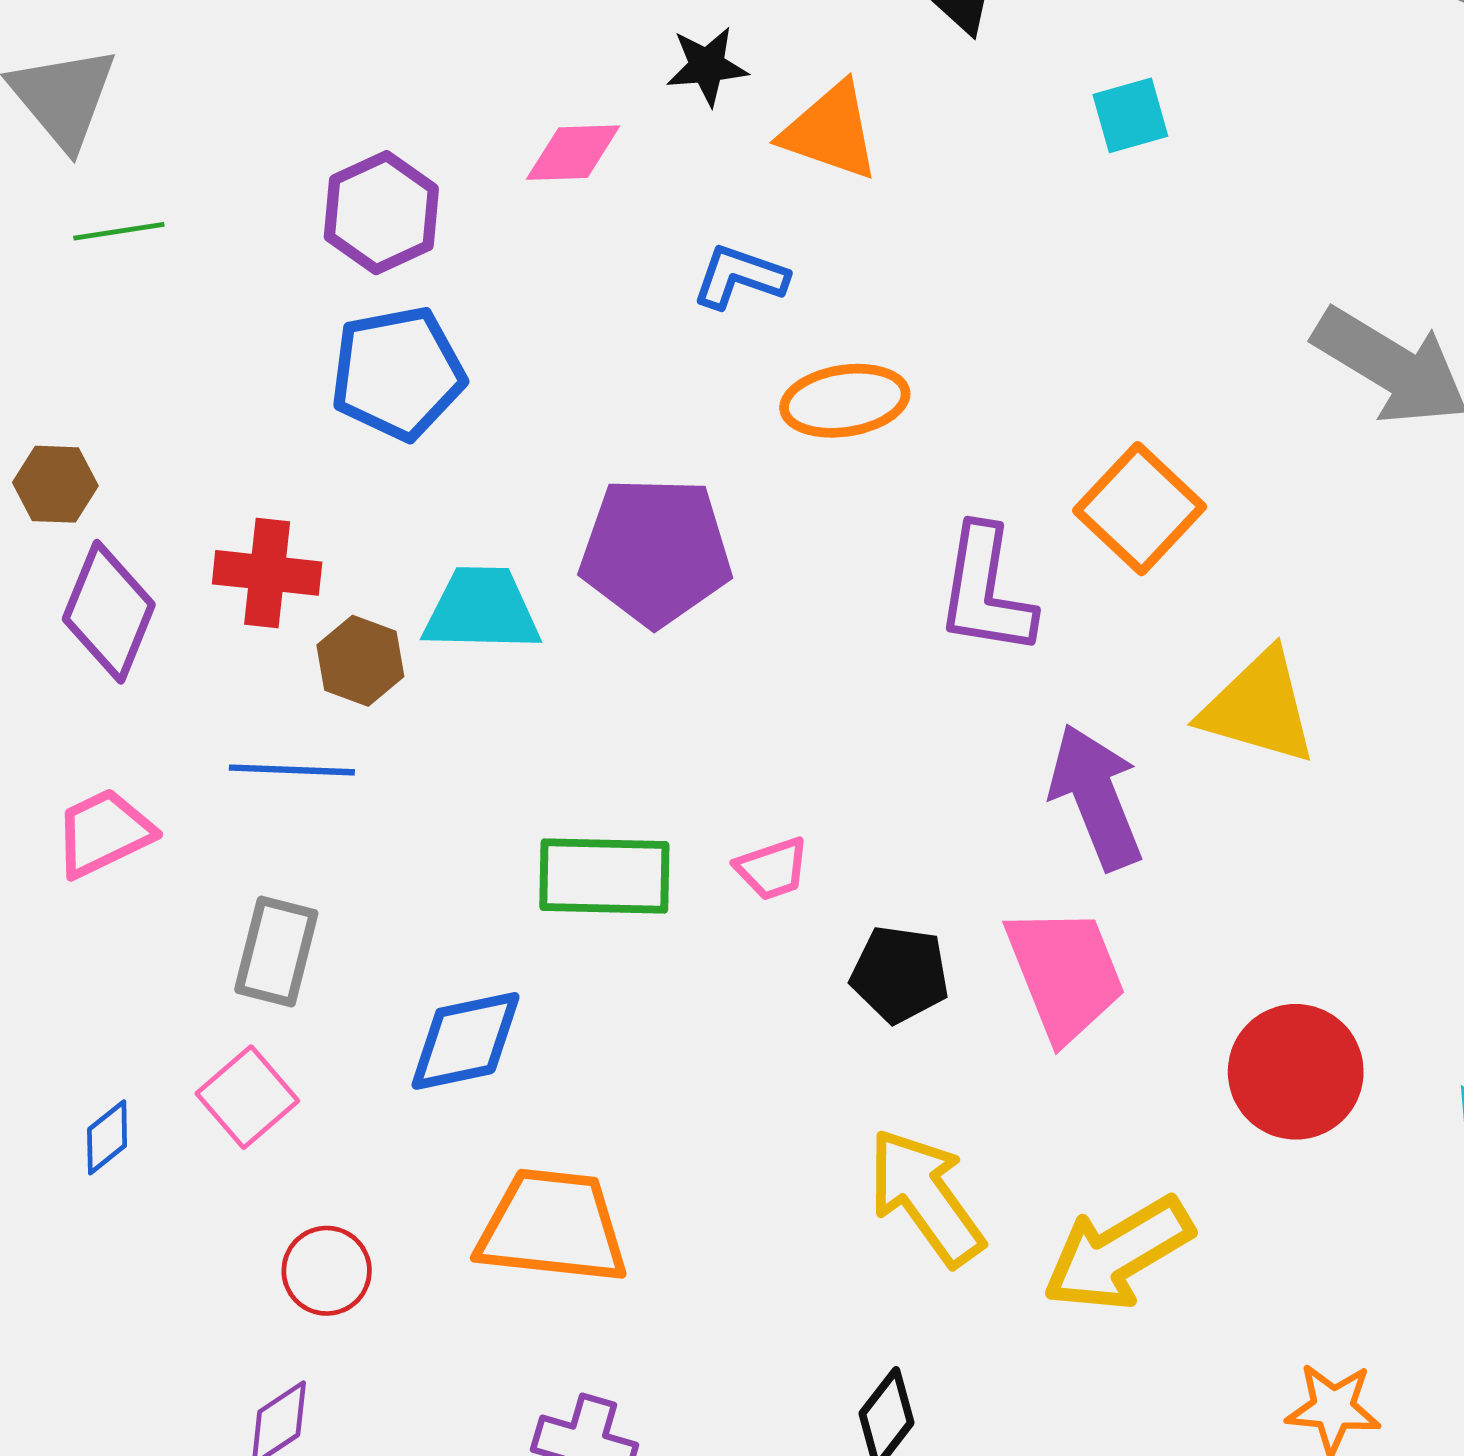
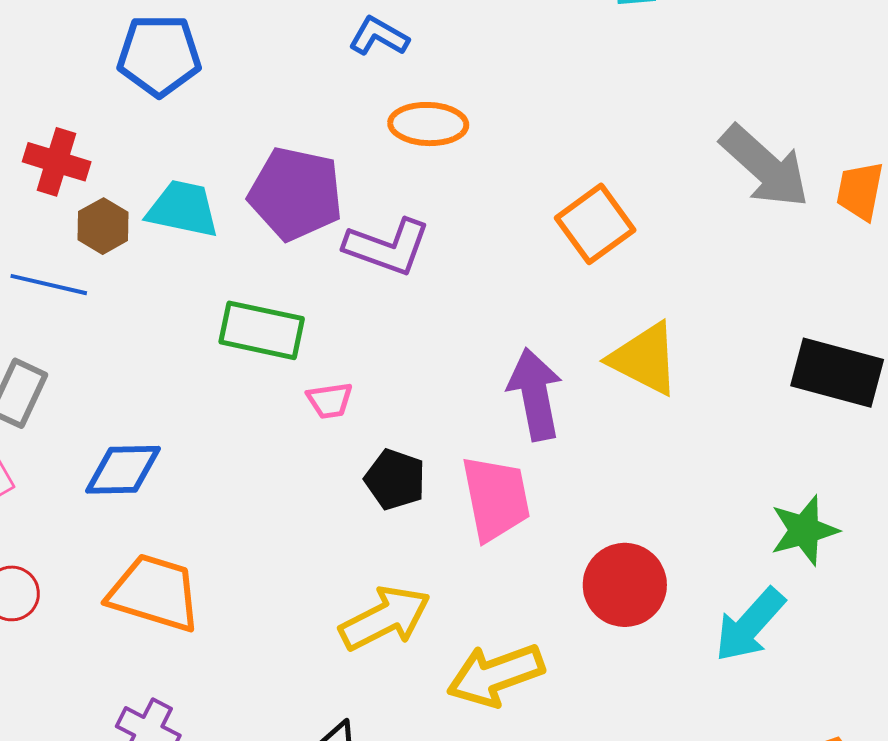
purple L-shape: (986, 591) -> (387, 247), moved, turned -90
green rectangle: (604, 876) -> (262, 330), moved
yellow arrow: (926, 1197) -> (385, 618), turned 88

